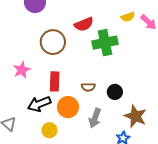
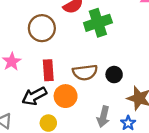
brown semicircle: (88, 87) -> (85, 72), size x1.6
gray arrow: (95, 118) -> (103, 117), moved

